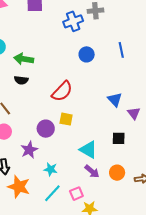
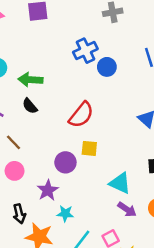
blue cross: (73, 21) -> (85, 51), moved
black semicircle: (21, 80) -> (30, 106), turned 48
cyan star: (51, 169) -> (65, 214), moved

